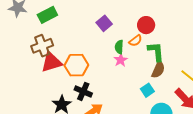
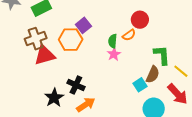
purple square: (104, 23) -> (83, 25), moved
green L-shape: (156, 51) -> (162, 55), moved
orange hexagon: (76, 65) -> (71, 40), moved
brown semicircle: (158, 70) -> (153, 75), moved

